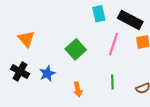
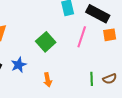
green line: (112, 82) -> (92, 79), moved

